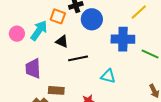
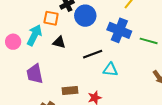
blue cross: (123, 39) -> (119, 30), turned 30
black line: (78, 58) -> (93, 54), moved
brown rectangle: (56, 90) -> (70, 90), moved

